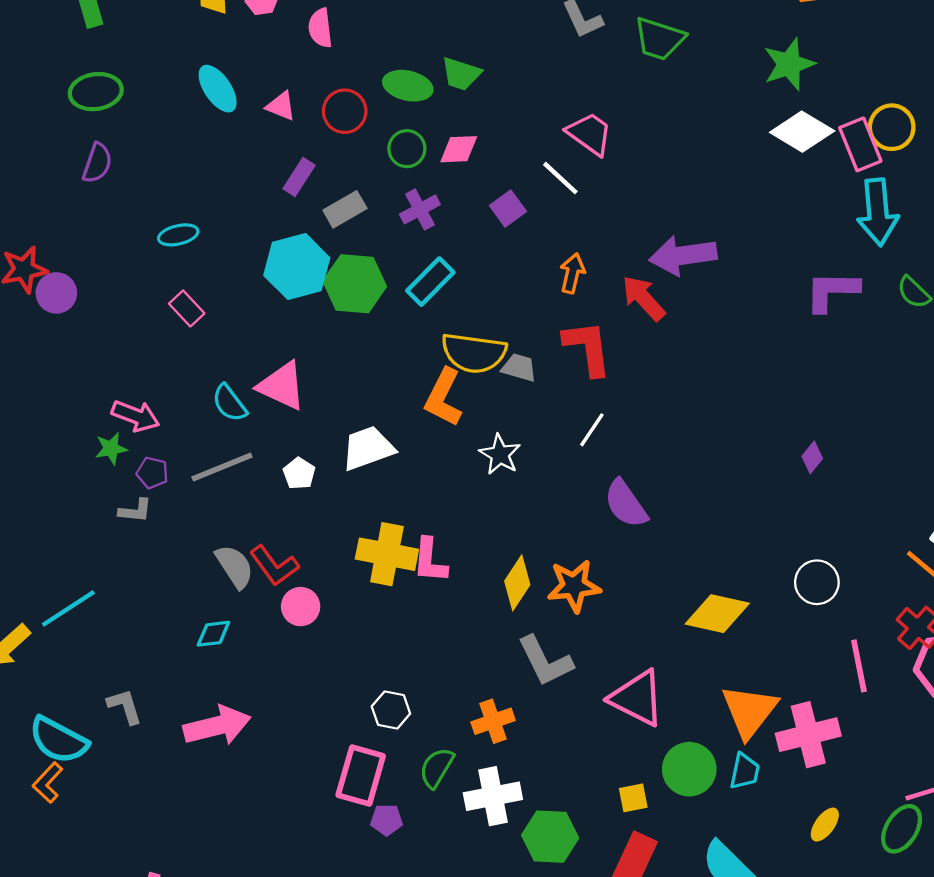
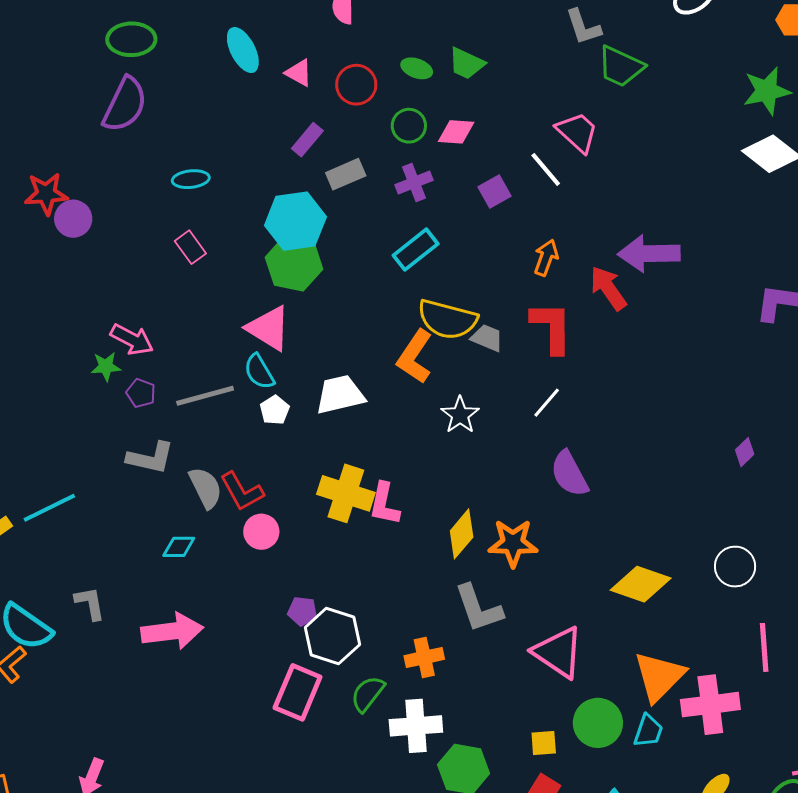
green trapezoid: (659, 39) -> (621, 67), moved
green ellipse: (408, 86) -> (417, 68), size x0.7
purple semicircle: (97, 163) -> (125, 105), size x1.5
green hexagon: (355, 284) -> (294, 263), moved
cyan semicircle: (229, 403) -> (259, 372), moved
gray L-shape: (135, 511) -> (150, 458), moved, size x1.5
white hexagon: (391, 710) -> (332, 636), size x1.6
purple pentagon: (387, 820) -> (302, 611), moved

